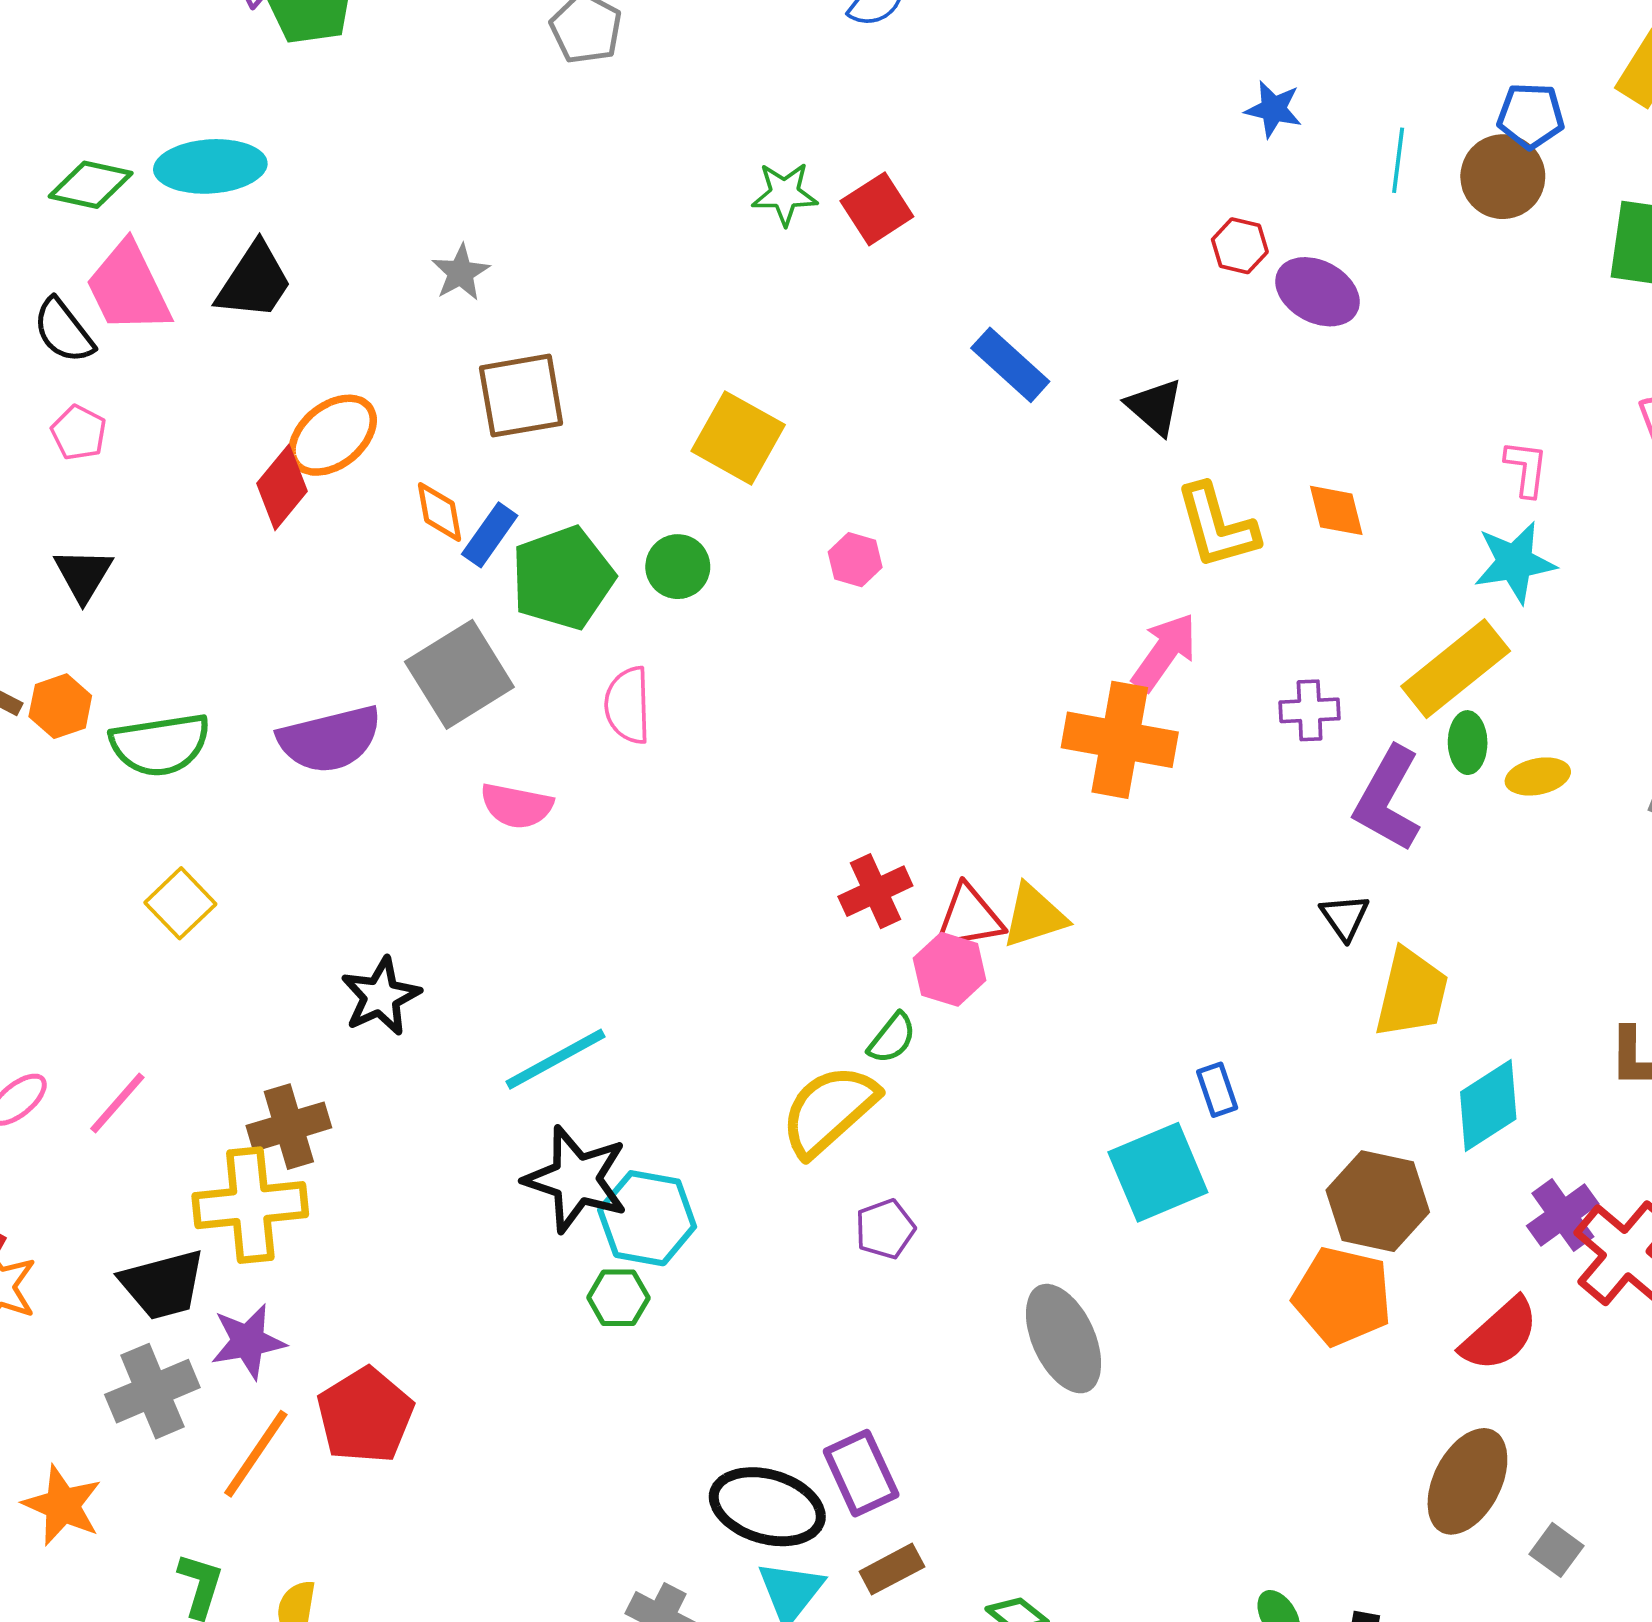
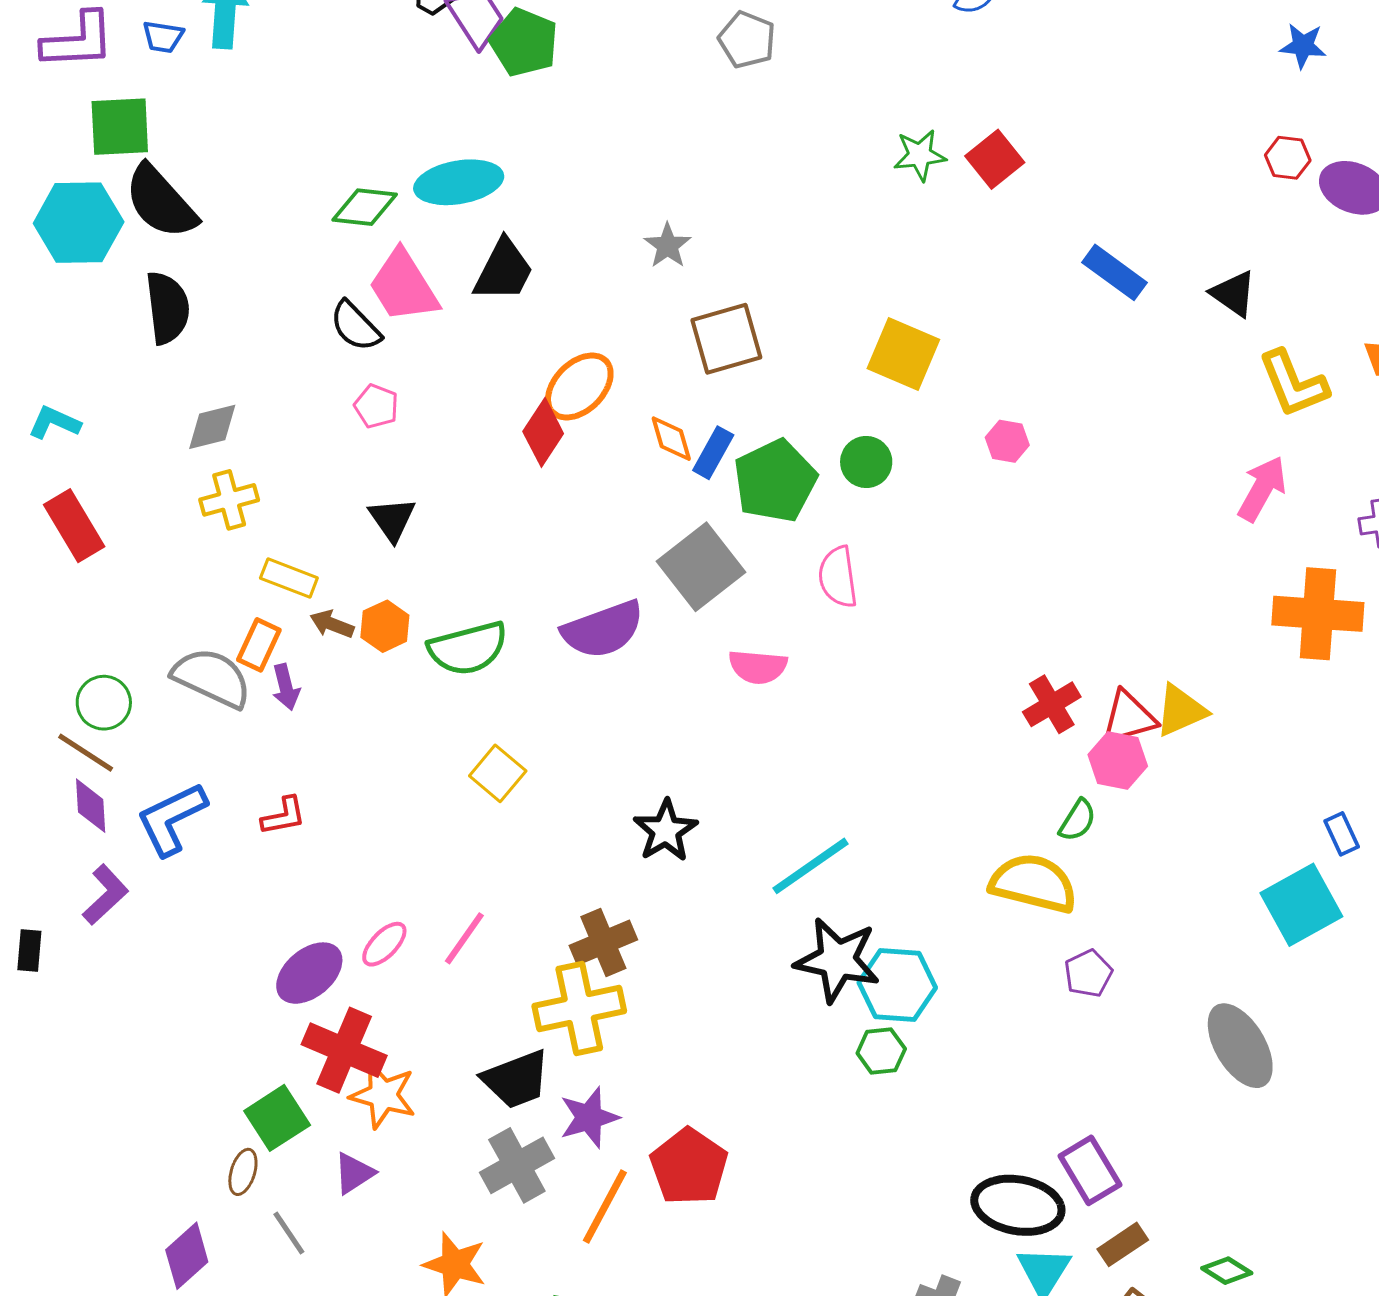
orange cross: (1120, 740) -> (1318, 614), moved
yellow semicircle: (829, 1110) -> (1033, 883), turned 62

